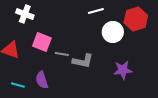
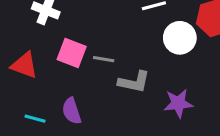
gray line: (62, 54) -> (104, 59), moved
purple star: (123, 70) -> (178, 103), moved

